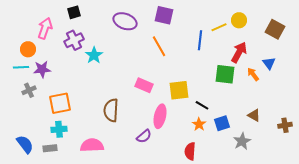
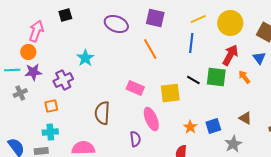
yellow circle: (239, 20) -> (230, 23), size x1.6
yellow line: (219, 27) -> (198, 19), moved
purple cross: (74, 40) -> (63, 80), moved
orange circle: (28, 49) -> (28, 52), moved
blue triangle: (269, 63) -> (259, 58), moved
orange square: (60, 103) -> (51, 106), size x0.6
black line: (202, 105) -> (193, 80), moved
pink ellipse: (160, 116) -> (151, 119), turned -35
purple semicircle: (144, 136) -> (135, 139), turned -56

